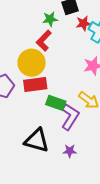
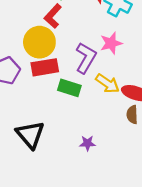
purple L-shape: (70, 117) -> (86, 58), moved
black triangle: (37, 141) -> (30, 135), moved, turned 36

